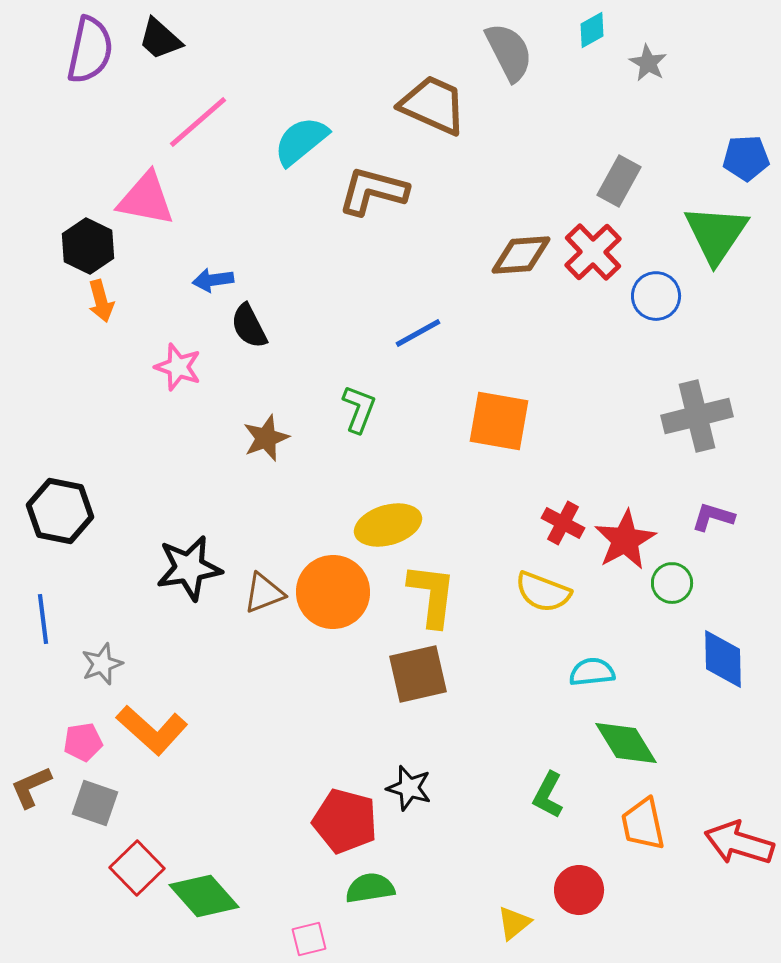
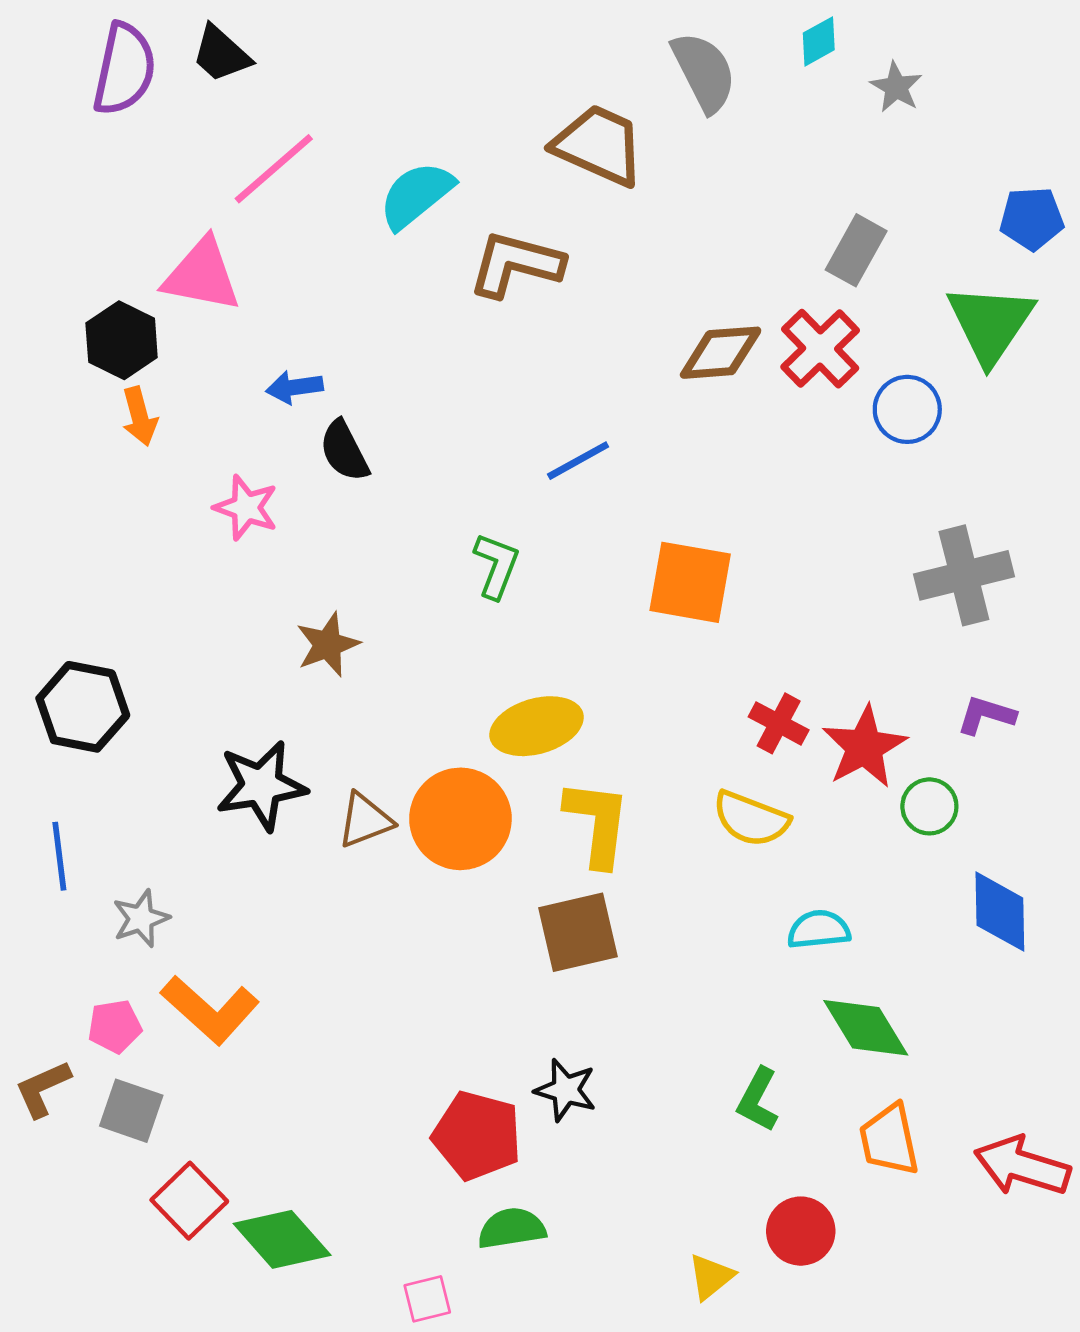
brown star: (266, 438) -> (328, 645), moved

